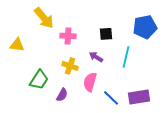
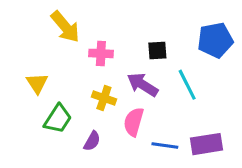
yellow triangle: (17, 45) -> (37, 83), moved, turned 49
purple arrow: (96, 57) -> (143, 85), size x1.5
cyan line: (126, 57) -> (187, 85), turned -40
blue line: (111, 98) -> (165, 146), turned -36

